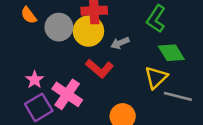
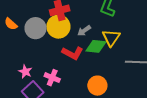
green diamond: (171, 53) -> (96, 46), moved, turned -40
yellow triangle: (156, 77) -> (111, 38), moved
pink cross: (67, 94) -> (52, 78), size x0.7

